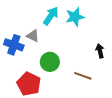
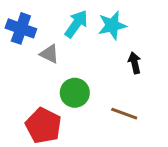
blue cross: (14, 45) -> (21, 28), moved
black arrow: (100, 51) -> (135, 63), moved

